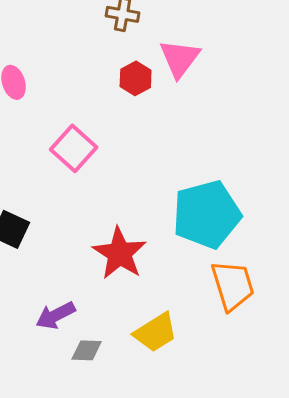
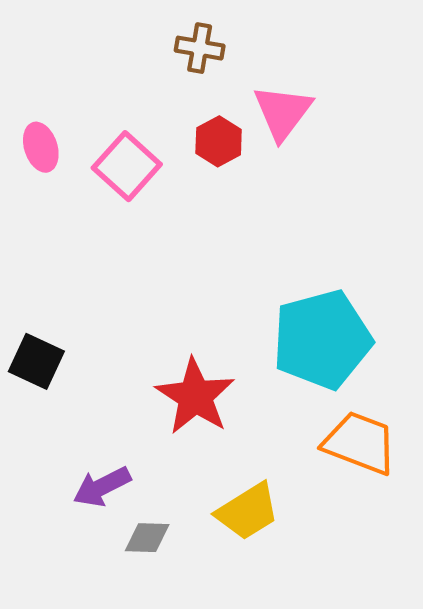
pink square: (74, 148) -> (127, 166), moved
orange trapezoid: (233, 285) -> (360, 443), turned -52

